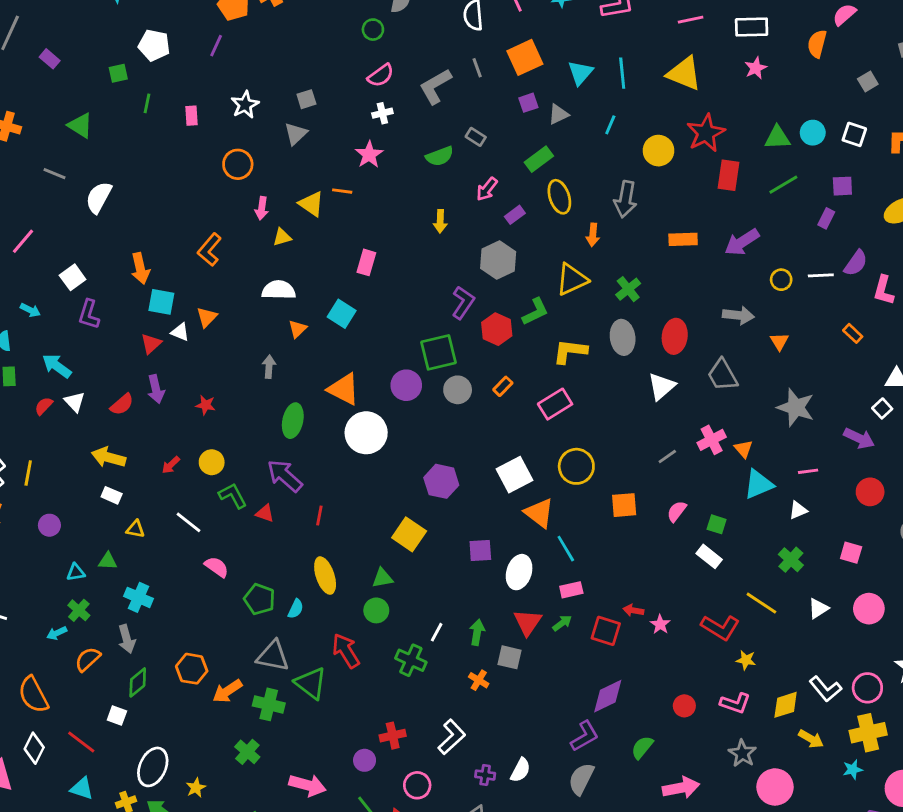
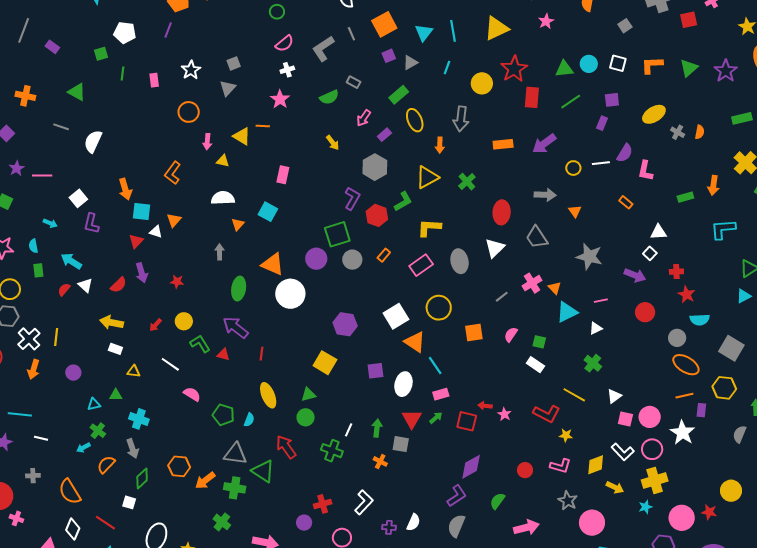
yellow triangle: (684, 73) -> (496, 28), turned -44
yellow arrow: (440, 221) -> (333, 143), turned -35
yellow triangle: (282, 237) -> (223, 161), turned 32
pink line: (23, 241) -> (42, 175), turned 54
gray ellipse: (623, 337) -> (460, 261), moved
pink square: (851, 553) -> (625, 419), moved
pink circle: (869, 609) -> (650, 417), moved

